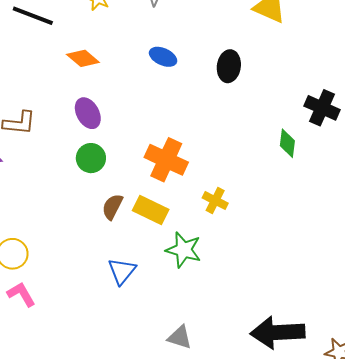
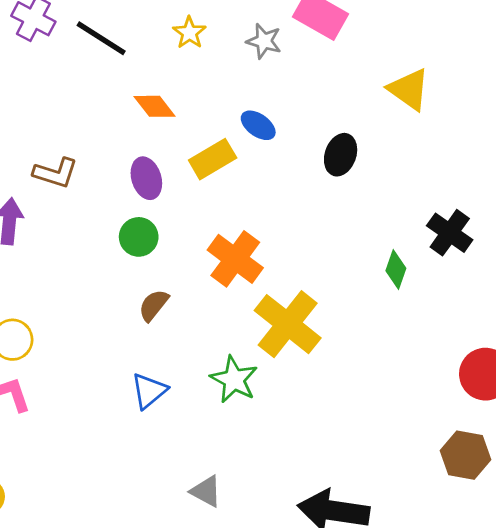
yellow cross: (215, 200) -> (288, 324), size x2.0
yellow rectangle: (151, 210) -> (213, 159), moved, turned -68

